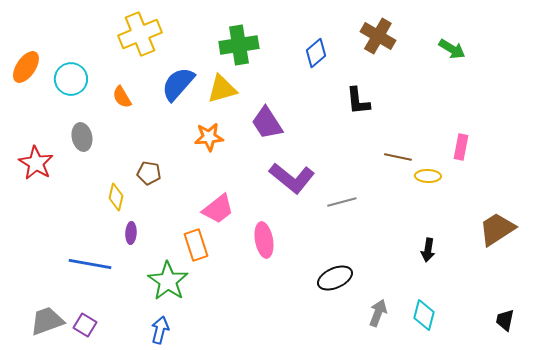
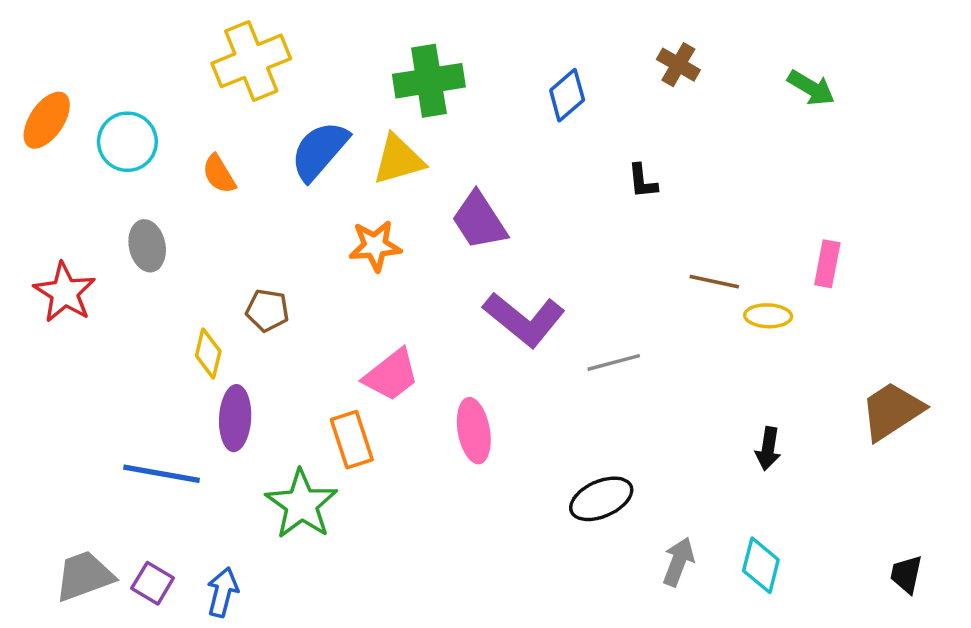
brown cross: (378, 36) -> (678, 65), size x0.7
black L-shape: (358, 101) -> (642, 181), size x0.7
purple ellipse: (131, 233) -> (235, 418), size x1.6
blue arrow: (160, 330) -> (223, 592), moved

